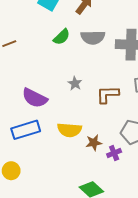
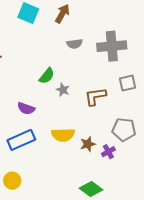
green semicircle: (62, 37) -> (47, 76), moved
gray semicircle: (93, 37) -> (75, 44), size x0.7
purple semicircle: (35, 98) -> (26, 108), size x0.7

